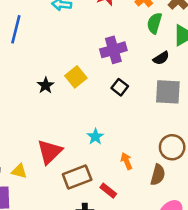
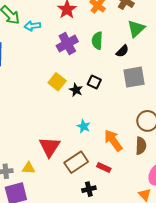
green semicircle: (154, 23) -> (97, 41), moved
purple cross: (113, 50) -> (67, 44), moved
black star: (46, 85) -> (76, 90), moved
orange arrow: (127, 161) -> (113, 140), size x1.6

